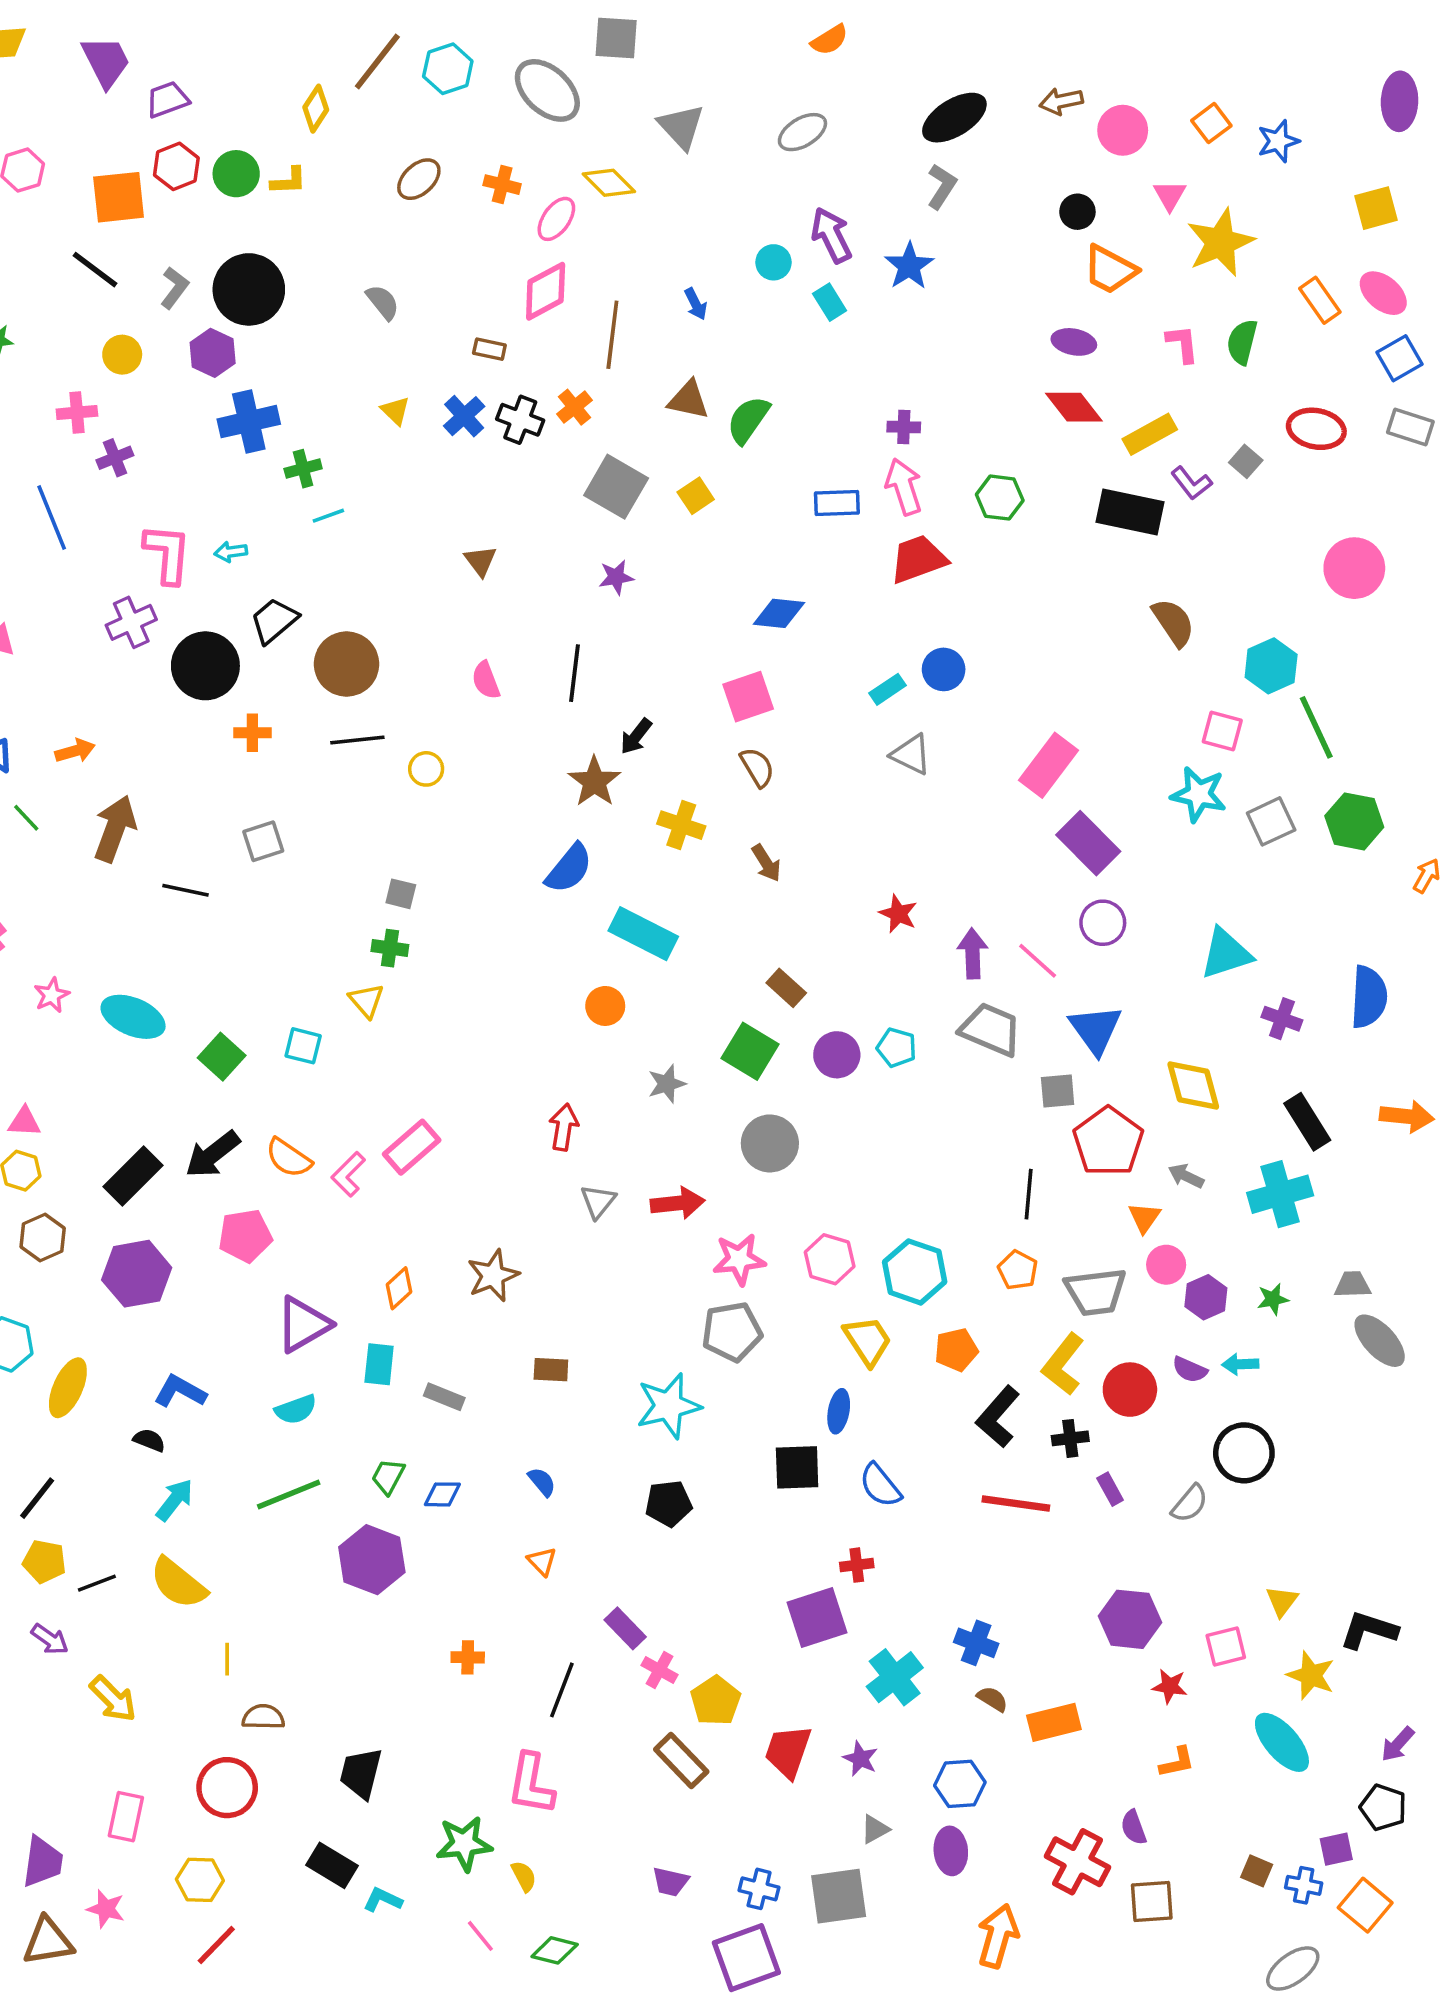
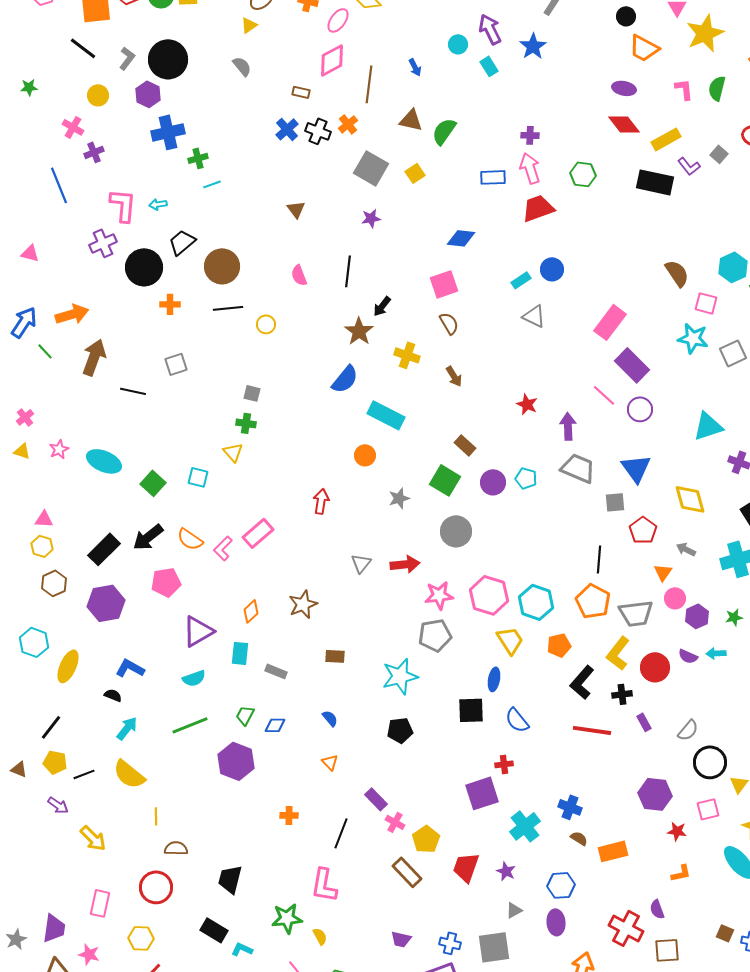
yellow triangle: (395, 411) -> (249, 25), moved, turned 42
pink cross: (77, 413) -> (73, 127), turned 35
brown semicircle: (1173, 622) -> (677, 273), moved
orange arrow: (75, 751) -> (72, 314), size x1.5
pink line: (1038, 961) -> (604, 395), moved
red arrow: (564, 1127) -> (321, 501), moved
red pentagon: (1108, 1142) -> (643, 530), size x0.7
pink hexagon: (830, 1259) -> (489, 595), size x1.4
orange pentagon: (1018, 1270) -> (593, 601), size x1.6
black circle: (1244, 1453) -> (710, 762), moved

